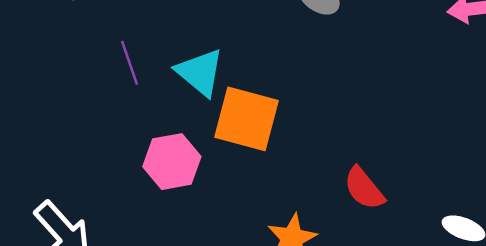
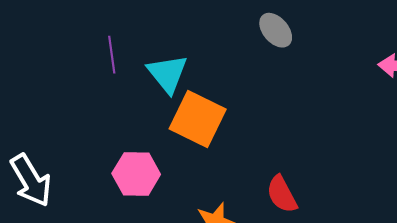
pink hexagon: (172, 162) -> (136, 174), moved

